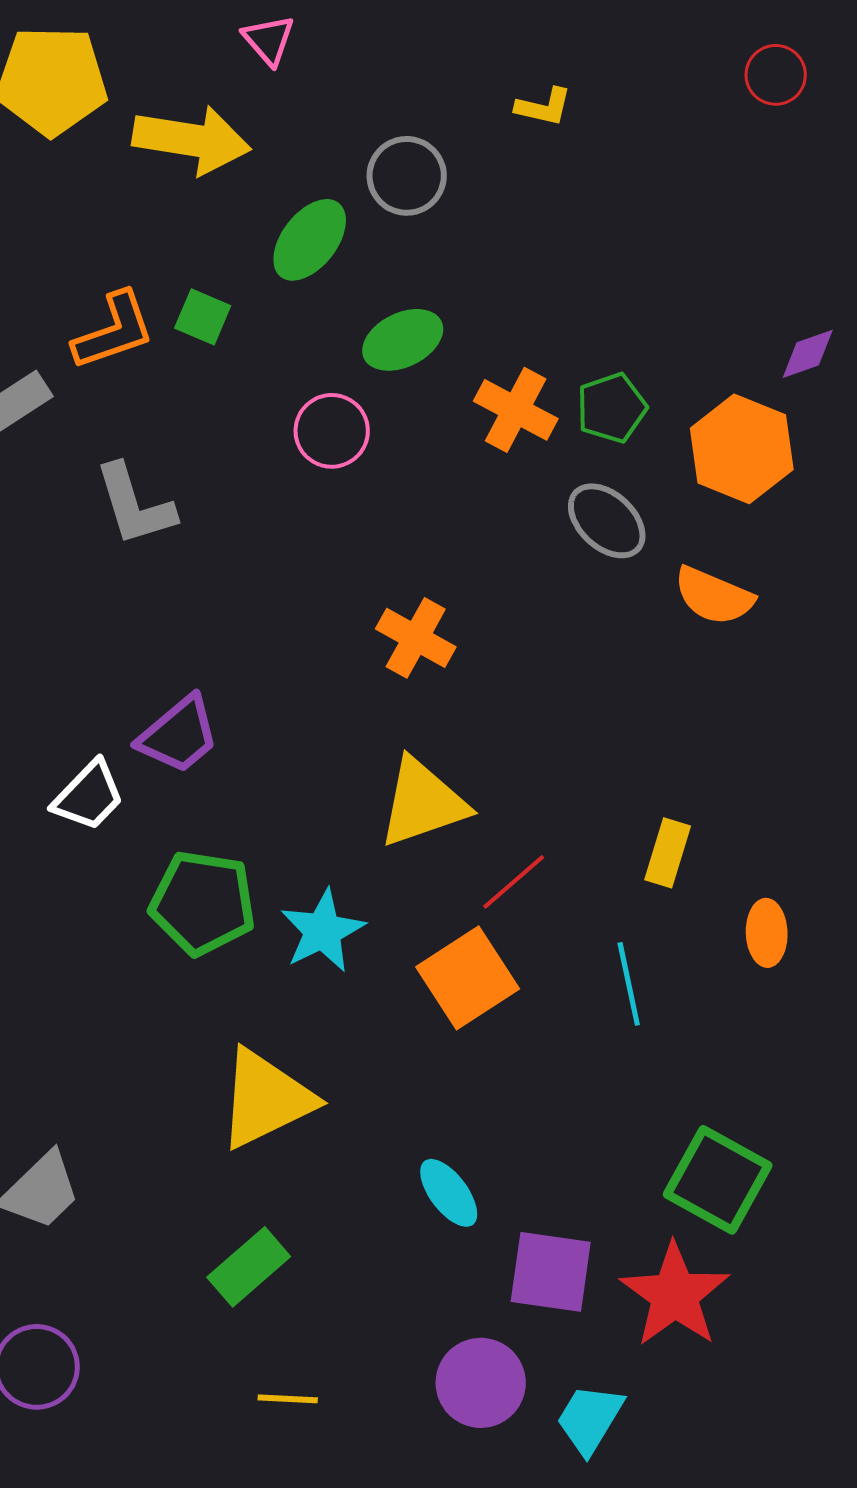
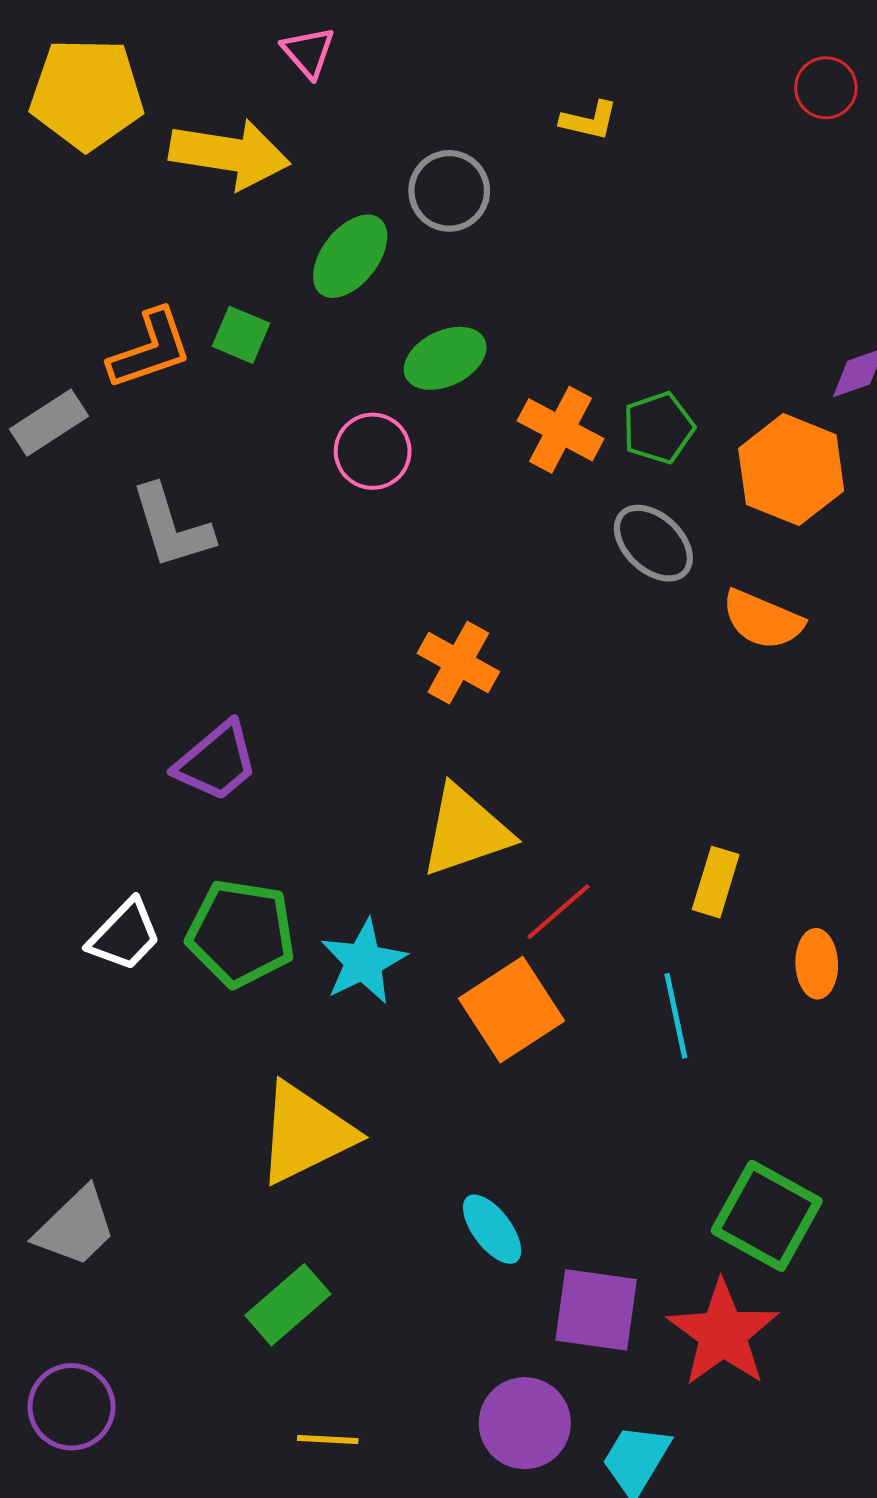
white trapezoid: (89, 796) -> (125, 935), moved

